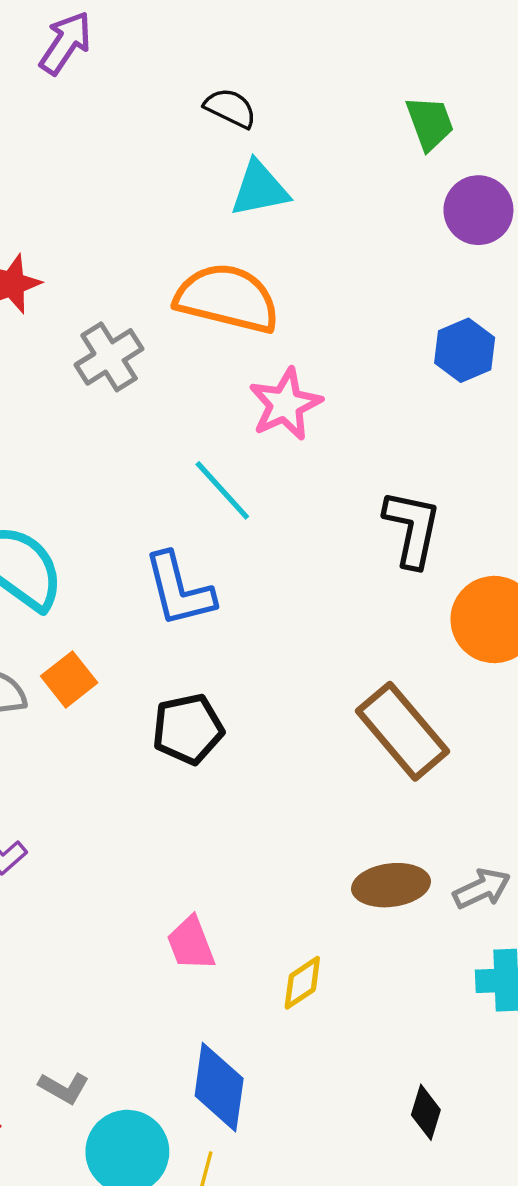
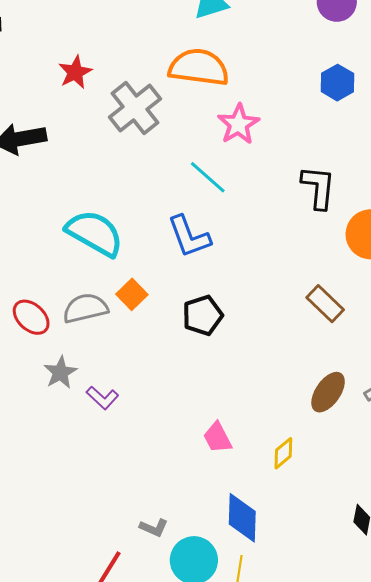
gray cross: (109, 357) -> (135, 108), size x1.4
brown rectangle: (403, 731) -> (325, 304), size x0.7
brown ellipse: (391, 885) -> (328, 392), turned -42

